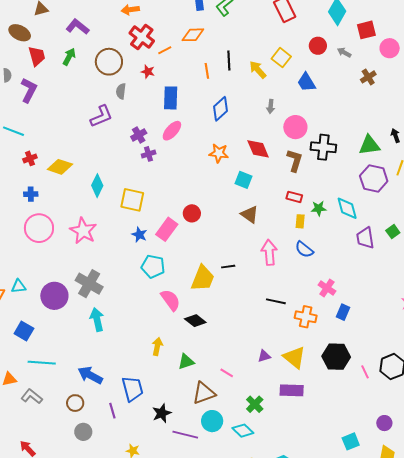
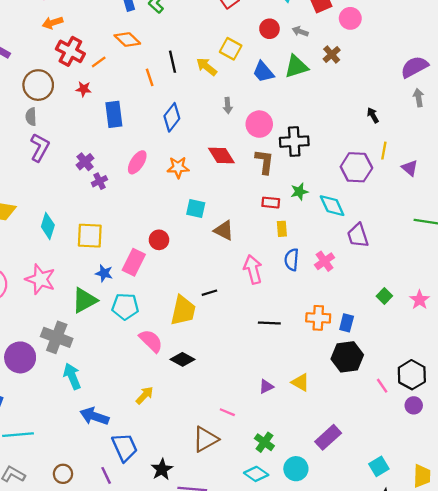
orange diamond: (193, 35) -> (127, 40), turned 55
gray semicircle: (121, 91) -> (31, 117), moved
purple L-shape: (101, 116) -> (40, 148), turned -30
pink ellipse: (172, 131) -> (137, 162), moved
green triangle: (369, 145) -> (296, 67), moved
cyan square: (243, 180) -> (196, 208), moved
green star: (319, 208) -> (299, 192), moved
green square: (393, 232) -> (384, 296), moved
blue semicircle: (304, 249) -> (292, 260), turned 66
pink cross: (327, 288) -> (325, 261), moved, turned 30
orange cross: (306, 317) -> (318, 318), moved
yellow arrow: (157, 346) -> (145, 395), turned 42
yellow triangle: (294, 357) -> (300, 382), size x0.7
black hexagon: (336, 357) -> (347, 357), moved
green triangle: (186, 362) -> (84, 300), moved, size x1.4
blue arrow: (90, 375) -> (94, 416), moved
purple rectangle: (292, 390) -> (328, 437), moved, turned -35
cyan circle: (212, 421) -> (296, 469), moved
purple circle: (384, 423) -> (414, 405), moved

